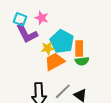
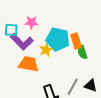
green semicircle: (82, 61) -> (82, 52), turned 96
orange trapezoid: (55, 62) -> (29, 64), moved, turned 55

